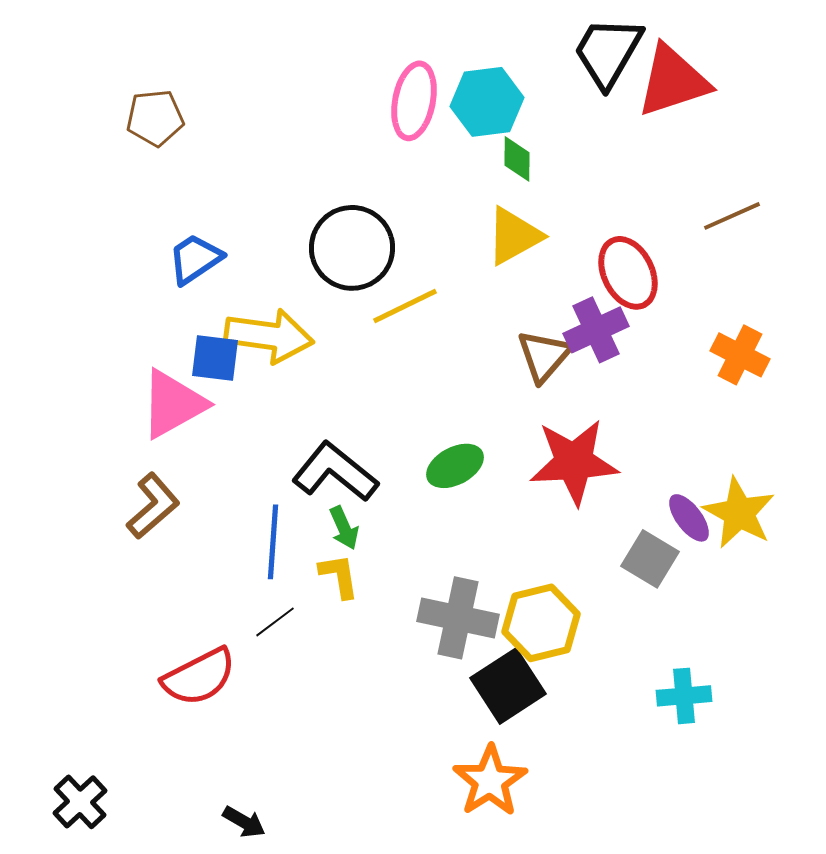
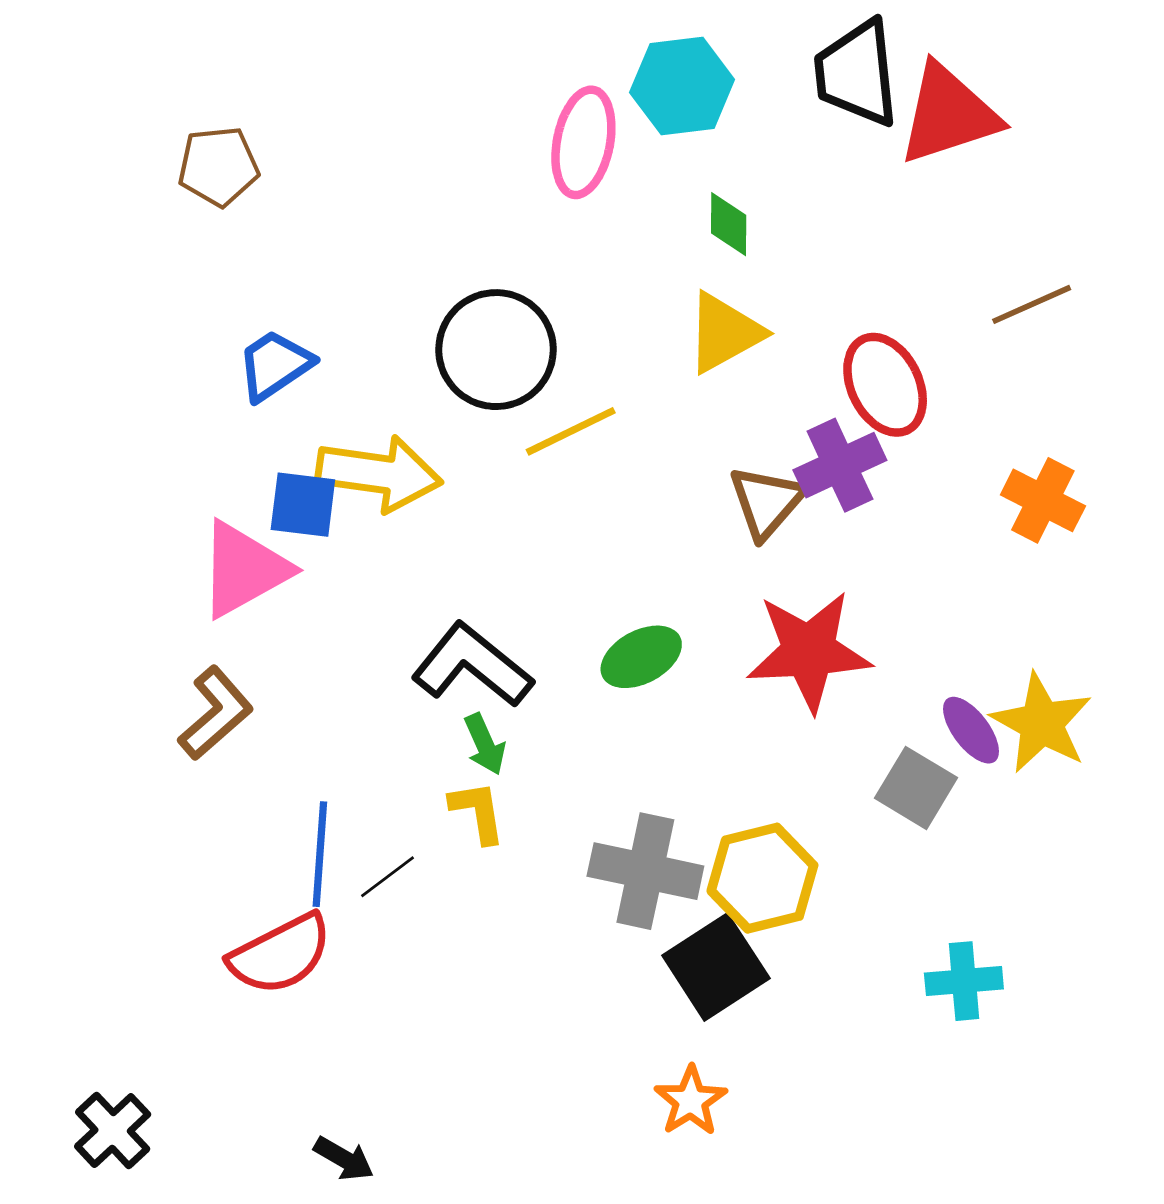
black trapezoid: (608, 52) -> (857, 73), turned -36
cyan hexagon: (487, 102) -> (682, 86), moved
blue line: (273, 542) -> (320, 854), moved
orange star: (490, 781) -> (691, 1101), size x0.7

